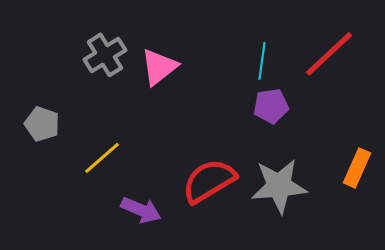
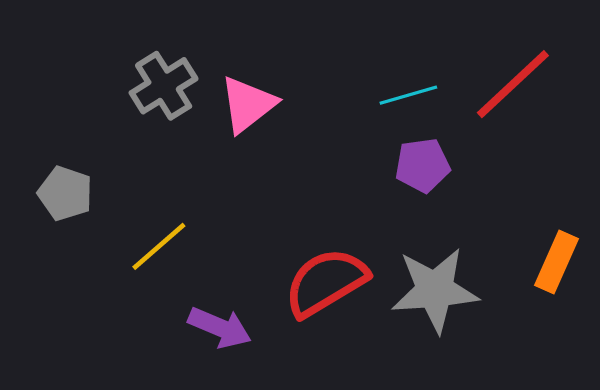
cyan line: (262, 61) -> (408, 95), turned 66

